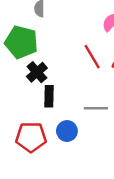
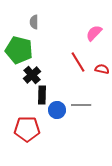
blue circle: (67, 131) -> (57, 110), moved

